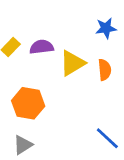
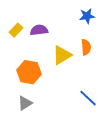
yellow triangle: (72, 63) -> (62, 55), moved

